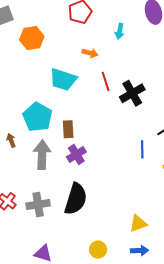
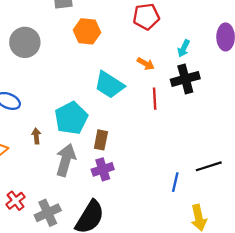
black cross: (132, 93) -> (185, 79), moved
gray cross: (38, 205) -> (48, 213), turned -30

